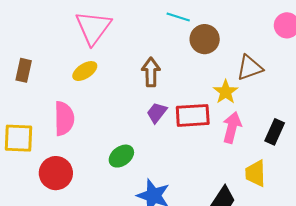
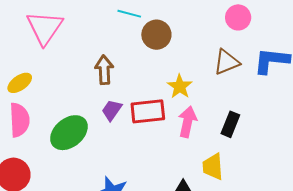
brown triangle: (250, 68) -> (227, 62), moved
yellow ellipse: (85, 71) -> (20, 83), moved
green ellipse: (121, 156) -> (69, 133), moved, size x1.5

